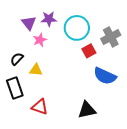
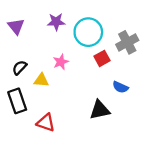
purple triangle: (29, 23) -> (16, 26), moved
pink star: (40, 40) -> (61, 62), moved
blue semicircle: (105, 76) -> (120, 87), size x0.6
black triangle: (87, 110) -> (100, 110), moved

